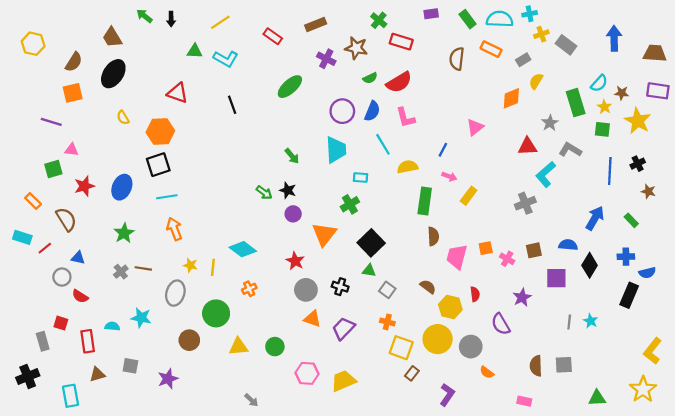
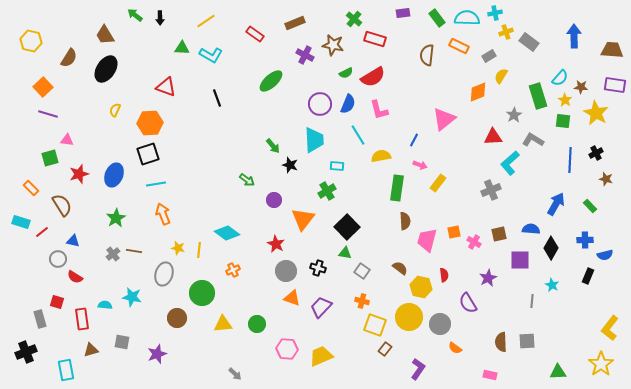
orange square: (73, 93) -> (43, 87), moved, turned -30
yellow semicircle: (123, 118) -> (115, 110), turned 56
pink triangle: (475, 127) -> (444, 119), size x1.4
black star: (288, 190) -> (290, 165), moved
black rectangle: (629, 295) -> (588, 276), size x0.7
cyan star: (591, 321) -> (552, 285), moved

